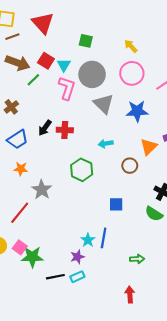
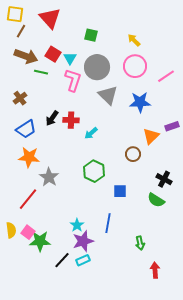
brown line: (12, 37) -> (21, 31), turned -40
green line: (33, 80) -> (41, 72), turned 56
cyan arrow: (106, 144) -> (91, 133), moved, turned -32
orange star: (21, 169) -> (29, 157), size x1.5
green hexagon: (82, 170) -> (94, 171), moved
cyan star: (88, 240) -> (77, 225), moved
purple star: (77, 257) -> (83, 241), size x1.5
green arrow: (137, 259) -> (140, 243), turned 80
black line: (55, 277) -> (62, 260), turned -36
red arrow: (130, 295) -> (155, 270), moved

